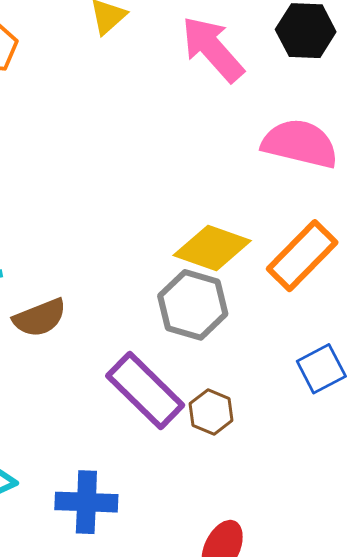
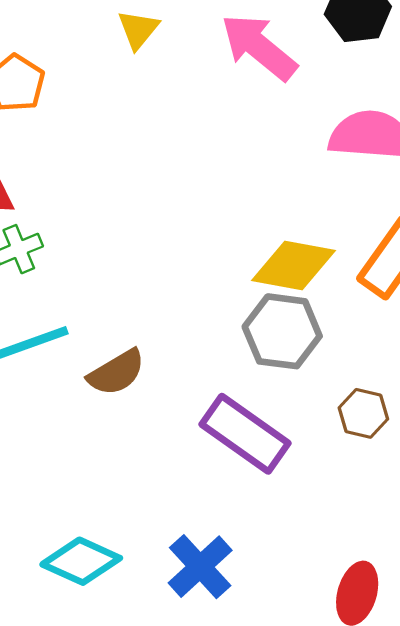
brown hexagon: (211, 412) -> (363, 413), moved
blue cross: (86, 502) -> (200, 567), turned -36

